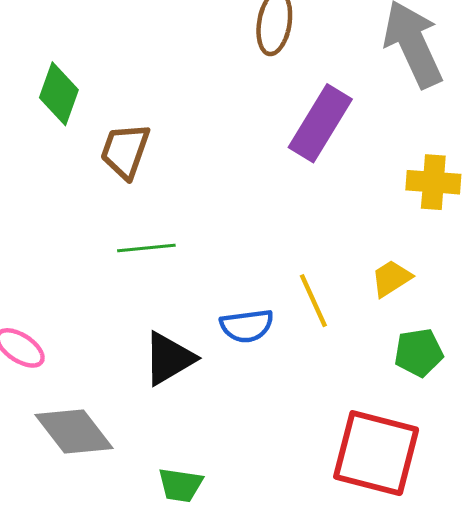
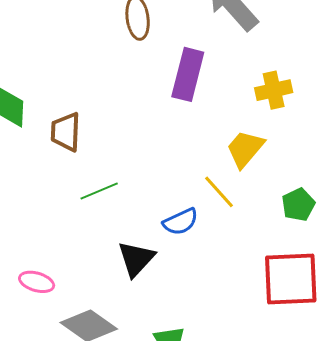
yellow trapezoid: (391, 278) -> (245, 149), moved, size x1.4

